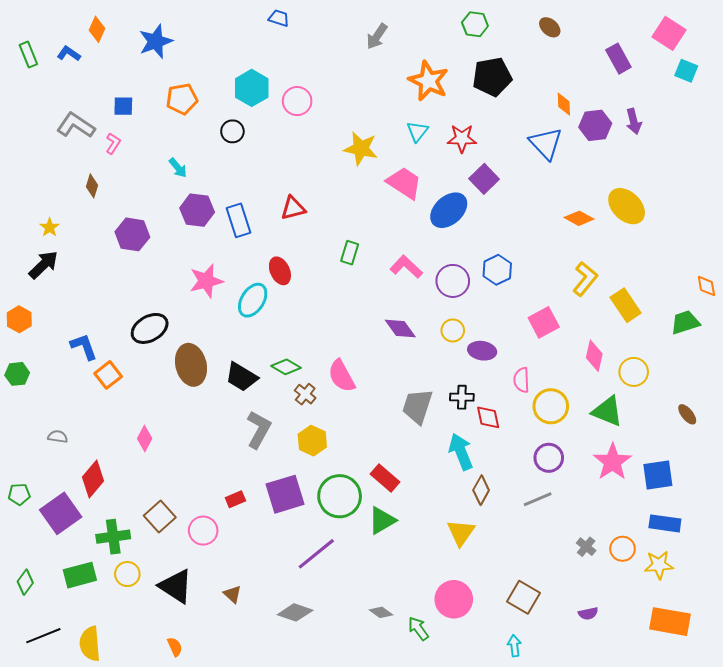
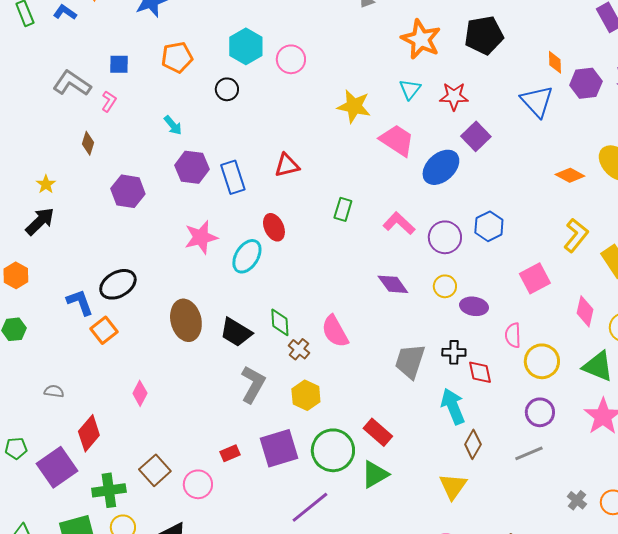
black ellipse: (150, 328) -> (118, 284), moved
green diamond: (286, 367) -> (280, 322), turned 56

